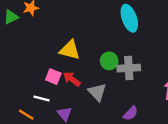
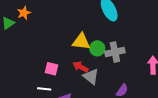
yellow triangle: (70, 50) -> (81, 42), moved
red arrow: (72, 79) -> (81, 67), moved

